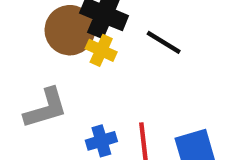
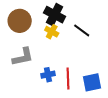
brown circle: (70, 30) -> (20, 21), moved

